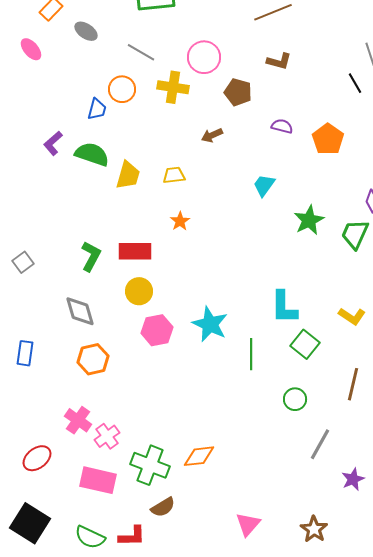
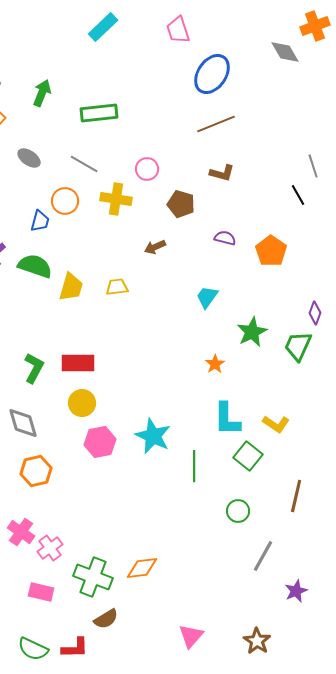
gray ellipse: (86, 31) -> (29, 158), moved
pink circle: (204, 57) -> (147, 169), size x0.7
orange star: (180, 221) -> (215, 364), moved
yellow L-shape: (352, 316) -> (276, 424), moved
pink rectangle: (98, 480) -> (41, 592), size x0.7

